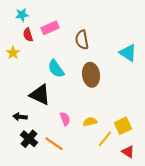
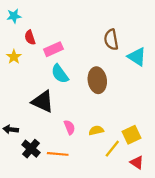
cyan star: (22, 15) -> (14, 16), moved
pink rectangle: (50, 28) -> (53, 49), moved
brown semicircle: (82, 40) -> (111, 40), moved
black arrow: (20, 117) -> (11, 129), moved
orange line: (54, 144) -> (58, 154), turned -30

